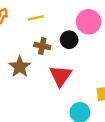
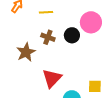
red triangle: (61, 76) -> (52, 78), moved

